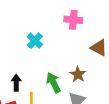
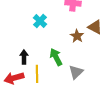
brown star: (78, 74) -> (77, 36), moved

